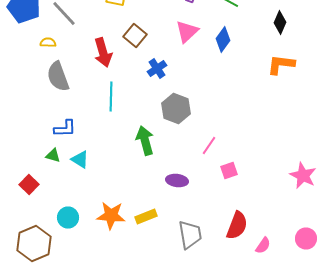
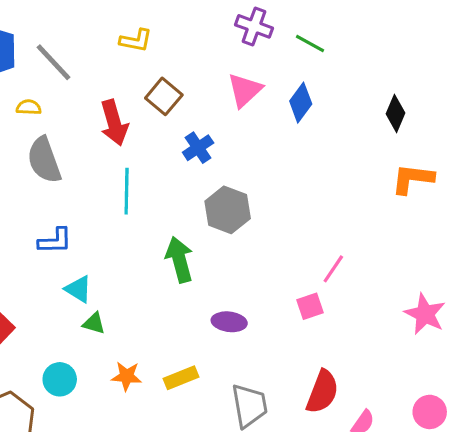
black diamond: (280, 22) -> (395, 113), moved
orange L-shape: (281, 64) -> (413, 179), moved
pink line: (209, 146) -> (333, 269), moved
green triangle: (53, 156) -> (94, 323), moved
orange star: (111, 216) -> (127, 376), size x0.7

